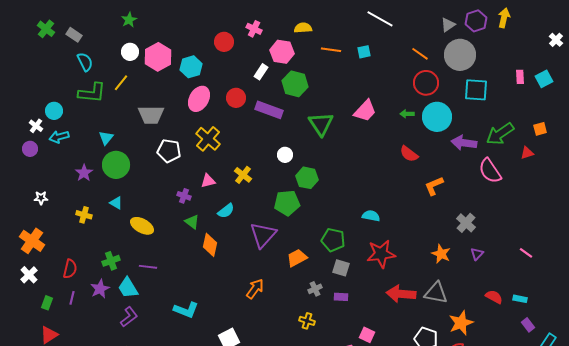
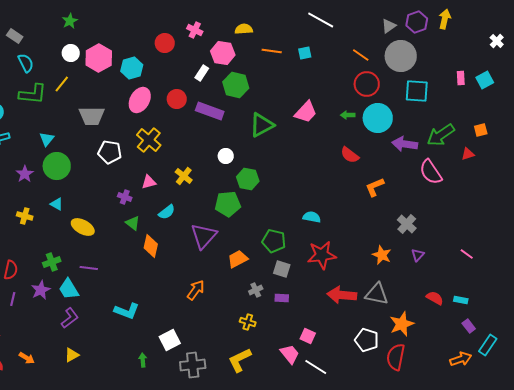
green triangle: (321, 124) -> (262, 125), turned 36

